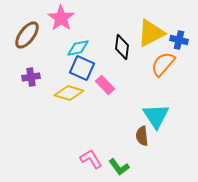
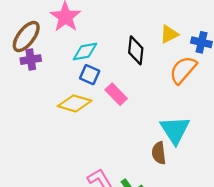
yellow triangle: (151, 33) -> (169, 34), size x0.6
blue square: (82, 68) -> (90, 75), size x0.7
purple cross: (31, 77) -> (31, 60), moved

